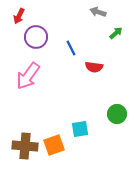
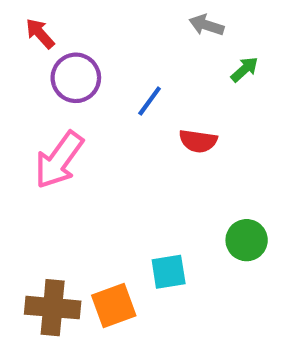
red arrow: (19, 16) -> (40, 34), turned 112
blue line: (71, 48) -> (150, 101), turned 63

